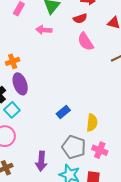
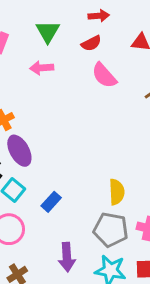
blue rectangle: (63, 112) -> (51, 202), moved
yellow semicircle: (92, 123) -> (117, 192), moved

